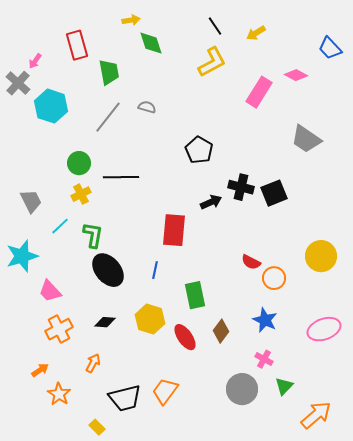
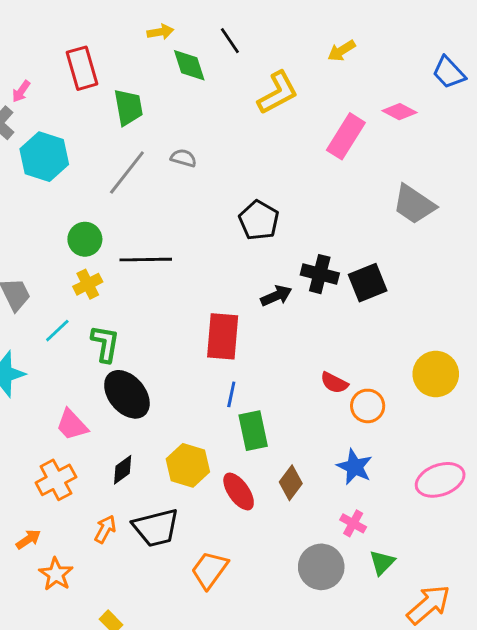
black line: (215, 26) -> (230, 41), moved
blue line: (155, 270) -> (231, 394), moved
pink trapezoid: (50, 291) -> (72, 425), moved
black diamond: (105, 322) -> (123, 470), turned -40
black trapezoid: (125, 398) -> (156, 528), moved

